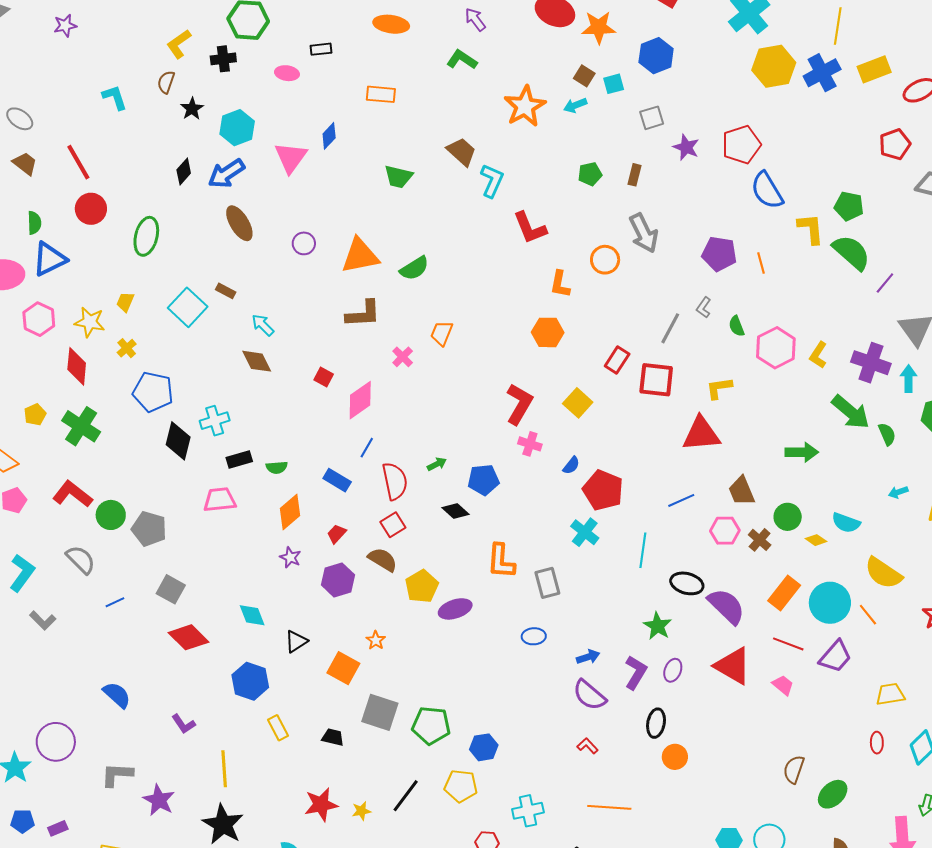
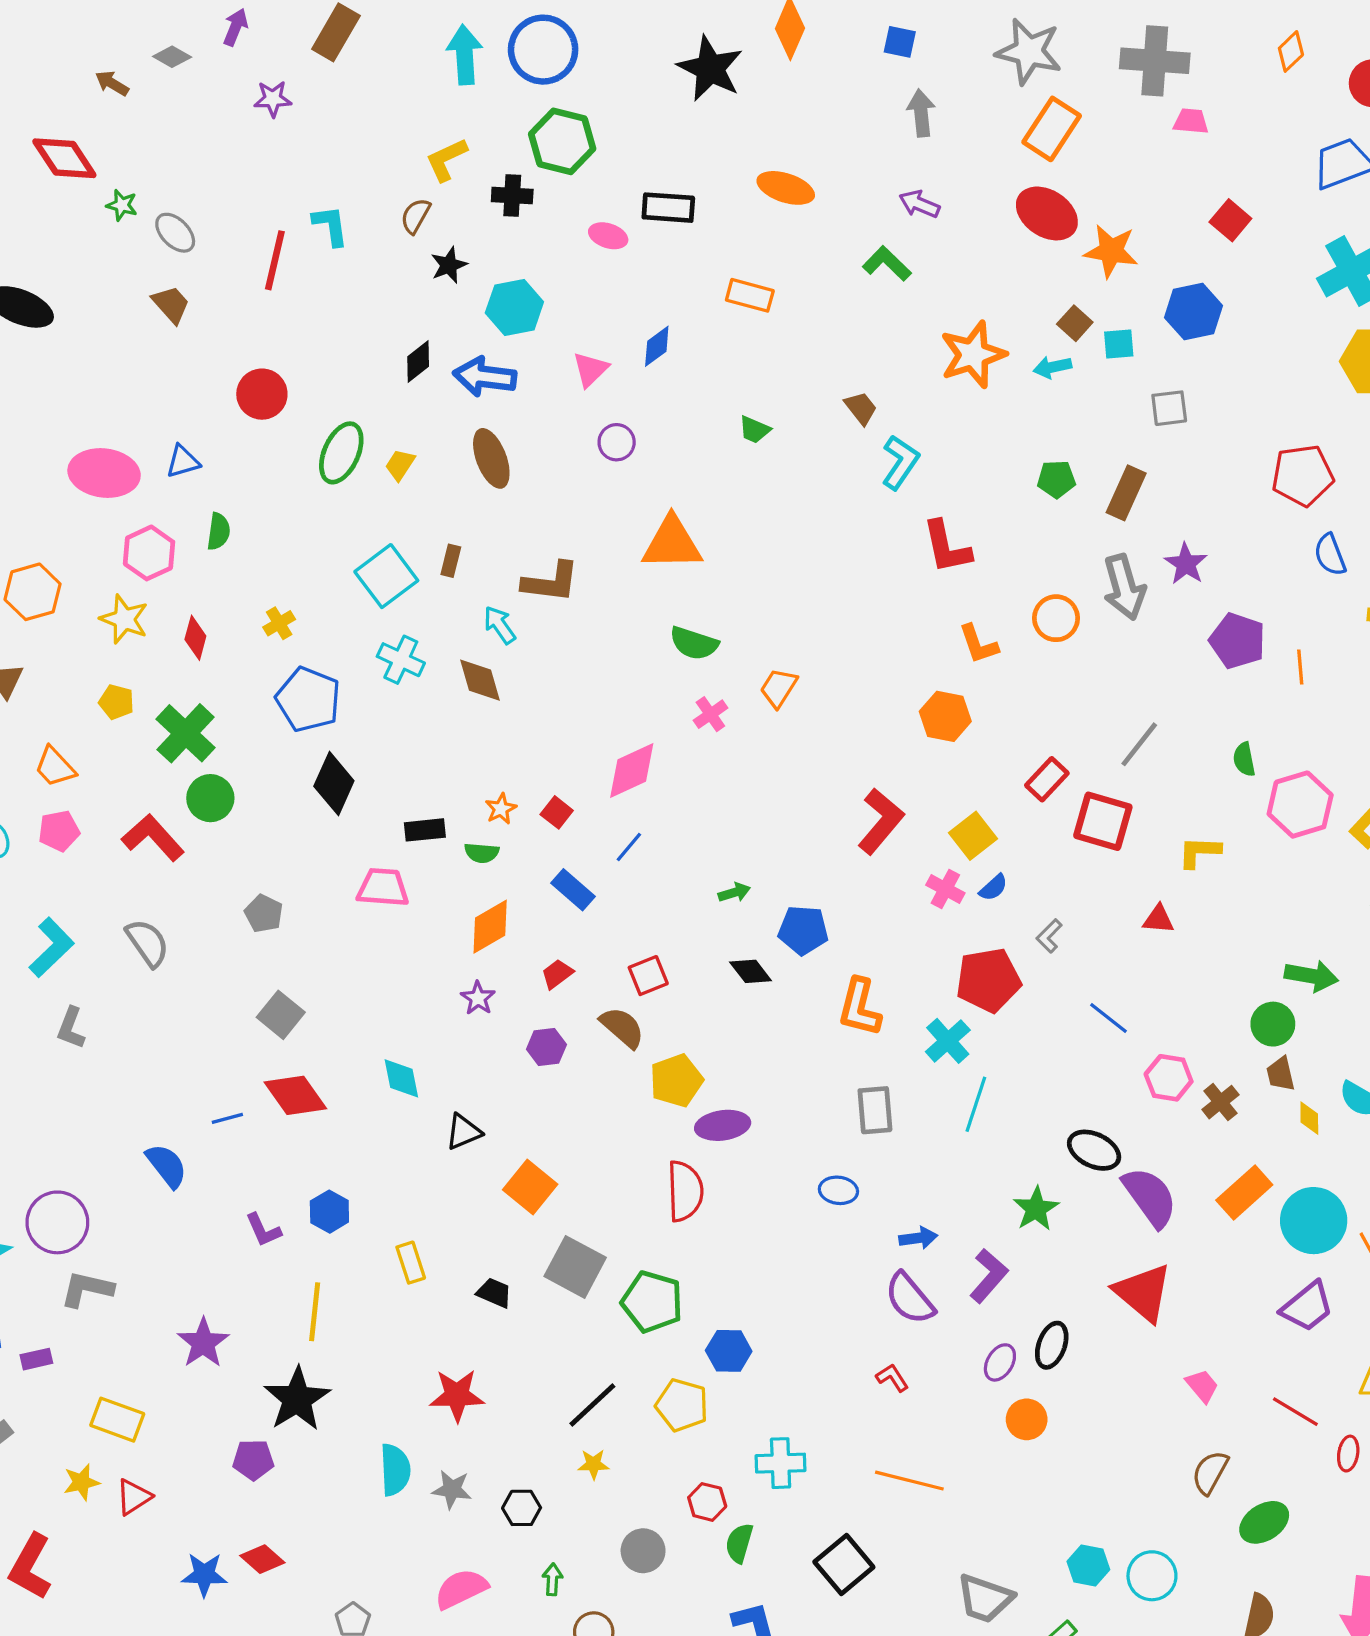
purple arrow: (475, 19) -> (919, 204), turned -40
black rectangle: (321, 49) -> (668, 208), size x1.5
purple star: (686, 147) -> (1186, 564), moved
brown trapezoid: (462, 152) -> (861, 408), size x0.7
pink triangle: (291, 157) -> (590, 369), size x0.7
red line: (78, 162) -> (275, 260), moved, turned 33
blue arrow: (226, 174) -> (485, 377), turned 30
brown rectangle: (634, 175) -> (1126, 493), size x1.5
green trapezoid: (398, 177) -> (754, 430), size x0.7
blue semicircle: (767, 190) -> (1330, 555), size x0.7
green semicircle: (34, 223) -> (219, 532), moved
purple circle: (304, 243) -> (617, 442), moved
blue triangle: (50, 259) -> (183, 461), size x0.6
green semicircle: (414, 268) -> (694, 643), moved, turned 40
orange L-shape: (560, 284) -> (978, 644), turned -40
brown rectangle: (226, 291) -> (451, 561), turned 66
yellow trapezoid: (125, 302) -> (400, 465), moved
gray L-shape: (704, 307) -> (1049, 936), moved
brown L-shape: (363, 314) -> (551, 582), moved
yellow star: (90, 322) -> (124, 619), moved
red diamond: (77, 366) -> (195, 638), size x0.7
red square: (324, 377) -> (557, 812), moved
yellow pentagon: (35, 415) -> (116, 702), turned 30
cyan cross: (215, 421) -> (401, 660), moved, turned 32
red triangle: (701, 434) -> (1158, 919), size x0.5
pink cross: (530, 444) -> (945, 889), moved
blue semicircle: (571, 465) -> (993, 888), moved
red semicircle: (395, 481) -> (685, 1191), moved
red pentagon: (603, 490) -> (988, 980), turned 30
brown trapezoid: (742, 491) -> (1281, 1074), moved, size x0.7
blue line: (681, 500) -> (1108, 1018), turned 52
green circle: (111, 515) -> (210, 798), moved
green circle: (788, 517) -> (1273, 1024), moved
gray pentagon: (149, 529) -> (264, 914), size x0.7
yellow diamond: (816, 540) -> (1309, 1118), turned 45
cyan line: (643, 550) -> (976, 1104), moved
orange L-shape: (501, 561) -> (860, 1007), moved
purple hexagon: (338, 580) -> (546, 1047), size x0.7
blue line: (115, 602) -> (227, 1118), moved
gray L-shape: (43, 620) -> (71, 1028), turned 56
orange star: (376, 640) -> (501, 809), moved
red line: (788, 644) -> (1295, 1412), moved
purple ellipse: (673, 670) -> (1000, 1362), moved
blue hexagon: (250, 681) -> (329, 1212), moved, size x0.7
pink trapezoid: (783, 685) -> (1202, 1386), moved
black ellipse: (656, 723) -> (1052, 1345), moved
gray L-shape: (117, 775) -> (87, 1289), moved
yellow star: (361, 811) -> (593, 1464), moved

